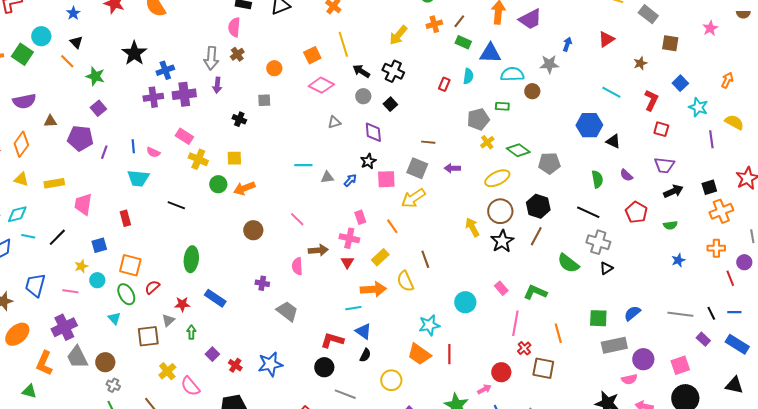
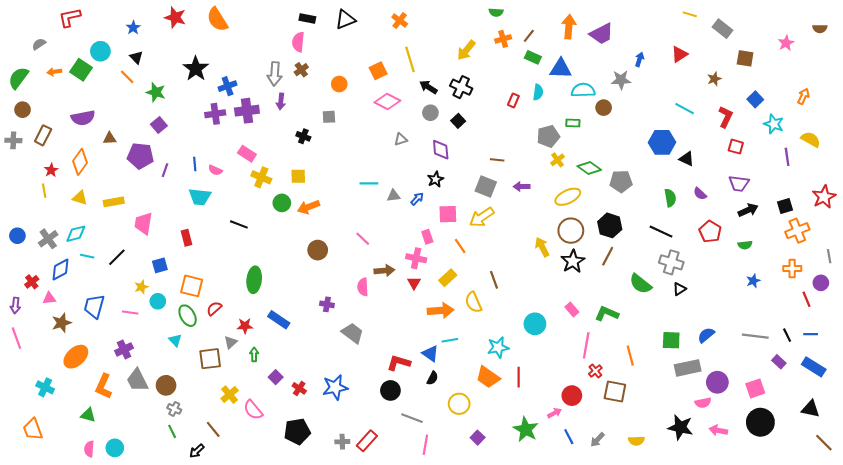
pink square: (386, 179) -> (448, 214), moved
cyan line: (353, 308) -> (450, 340), moved
purple cross: (64, 327) -> (124, 349), size x0.7

